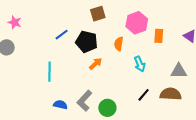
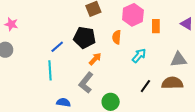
blue line: (62, 35) -> (57, 47), moved
cyan arrow: (140, 64) -> (139, 55), turned -112
gray L-shape: (84, 101) -> (86, 83), moved

